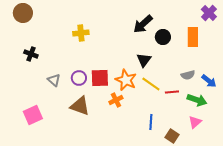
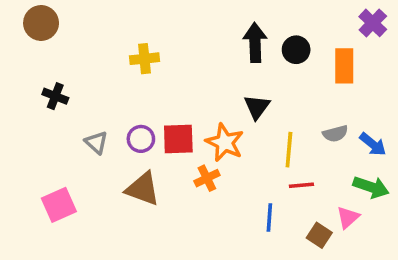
black arrow: (143, 24) -> (255, 43), turned 130
black circle: (163, 37) -> (296, 50), moved
yellow line: (151, 84) -> (289, 150), moved, turned 60
red line: (172, 92) -> (301, 185), moved
green arrow: (197, 100) -> (371, 187), moved
brown square: (172, 136) -> (319, 235), moved

